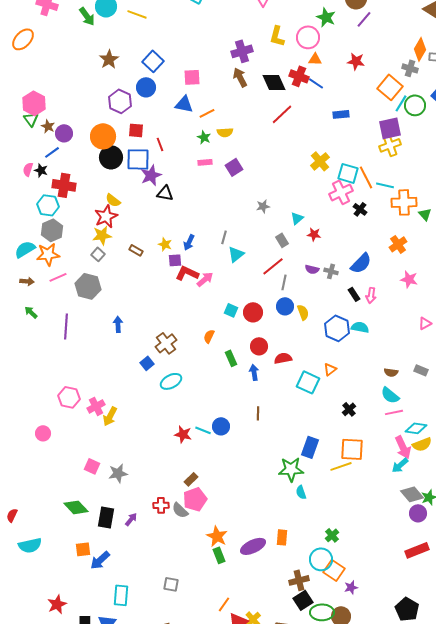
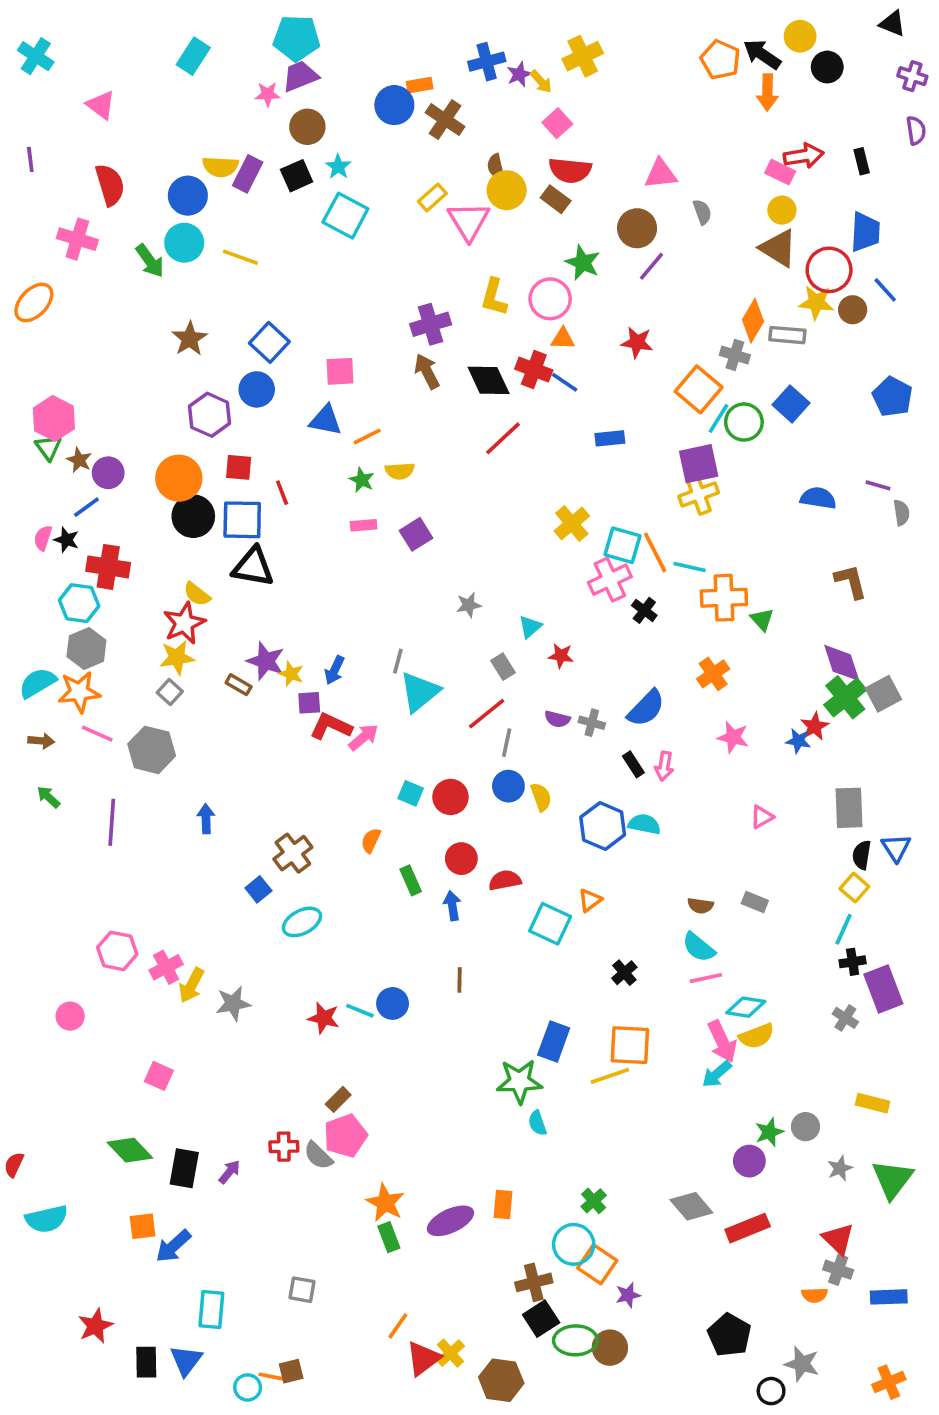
purple star: (151, 175) -> (266, 661), moved, turned -30
black triangle: (165, 193) -> (253, 567), moved, size x1.4
cyan triangle: (236, 254) -> (420, 692), size x1.4
pink line: (58, 277) -> (97, 734), turned 48
gray star: (118, 473) -> (233, 1003), moved
gray diamond: (412, 494) -> (691, 1206), moved

